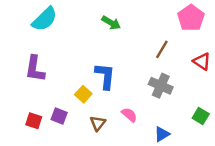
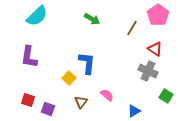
brown line: (162, 49) -> (132, 28), moved
red triangle: (202, 62) -> (155, 49), moved
gray cross: (161, 86) -> (148, 71), moved
purple square: (59, 116) -> (48, 109), moved

